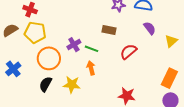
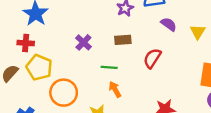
yellow pentagon: (35, 32) -> (39, 67), turned 30
purple cross: (74, 45) -> (83, 42), moved

